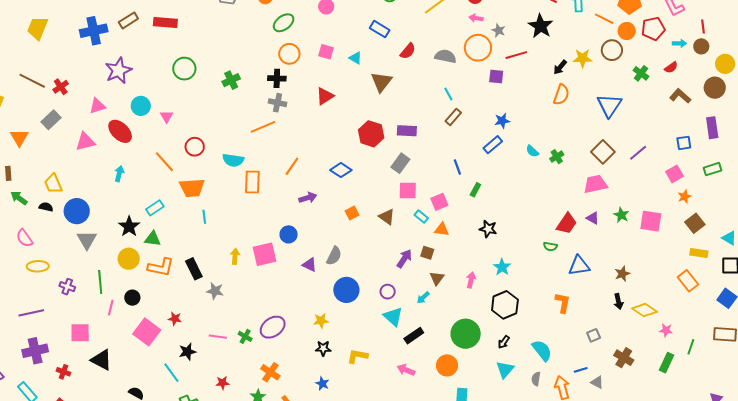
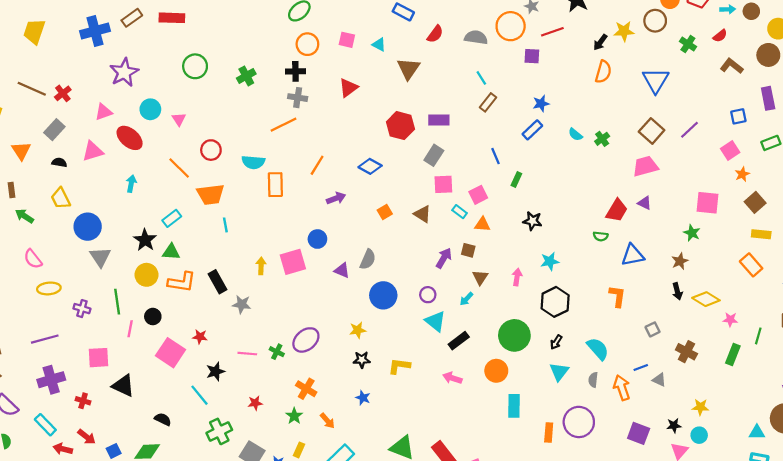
black semicircle: (46, 207) -> (59, 162), moved
green star: (621, 215) -> (692, 233), moved
cyan star: (502, 267) -> (550, 261), turned 30

